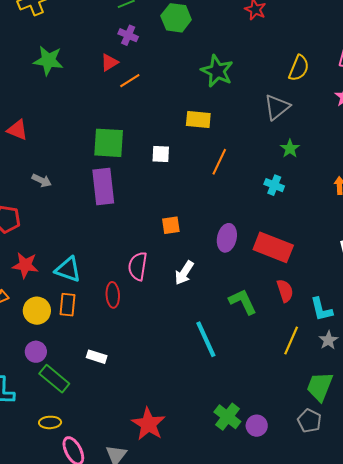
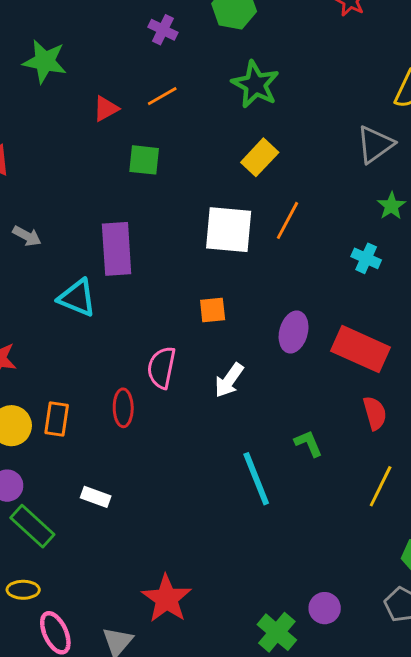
red triangle: (109, 63) -> (106, 109), moved
green star: (217, 71) -> (255, 84), moved
yellow rectangle: (198, 119) -> (260, 157), turned -55
green square: (109, 143) -> (144, 160), moved, size x0.7
white square: (161, 154) -> (229, 230), moved, size x1.8
cyan triangle: (68, 269) -> (77, 298), moved
green L-shape: (243, 302) -> (308, 443), moved, size x0.7
green cross: (227, 417) -> (277, 632), moved

